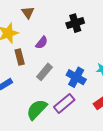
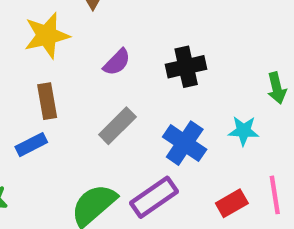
black cross: (75, 23) -> (186, 67), moved
brown rectangle: (20, 57) -> (47, 101), moved

